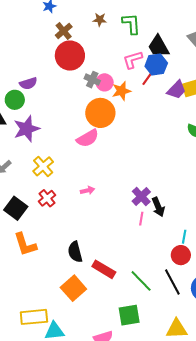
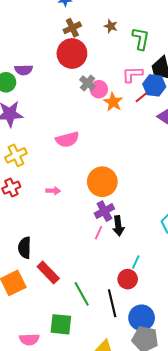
orange star: (121, 91) -> (113, 102), turned 30
orange circle: (100, 113) -> (102, 182), moved

